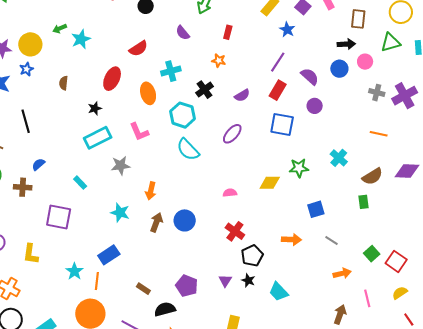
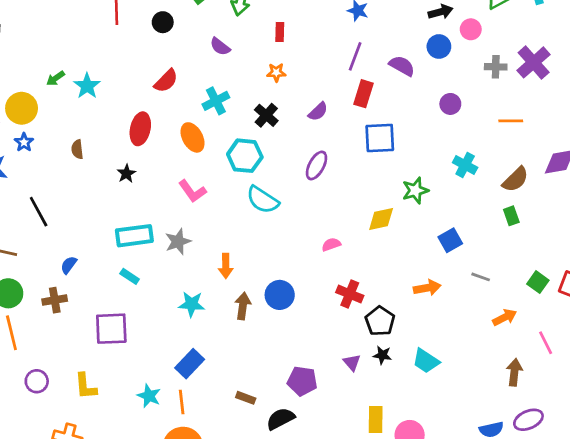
purple circle: (315, 106) -> (450, 104), moved
cyan rectangle: (98, 138) -> (134, 236), moved, turned 32

